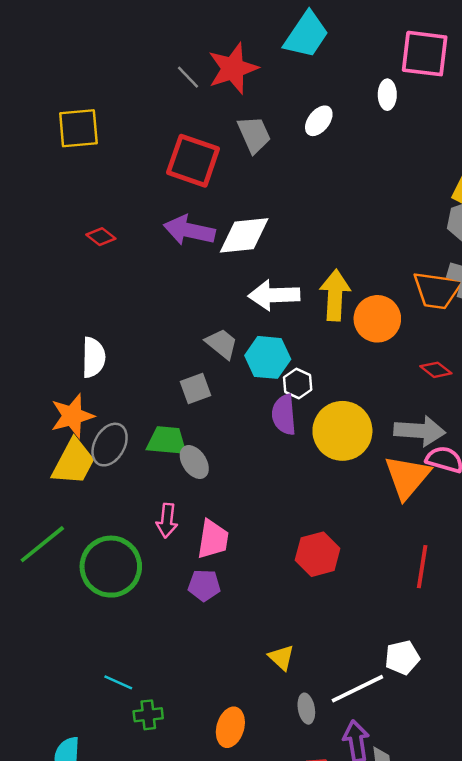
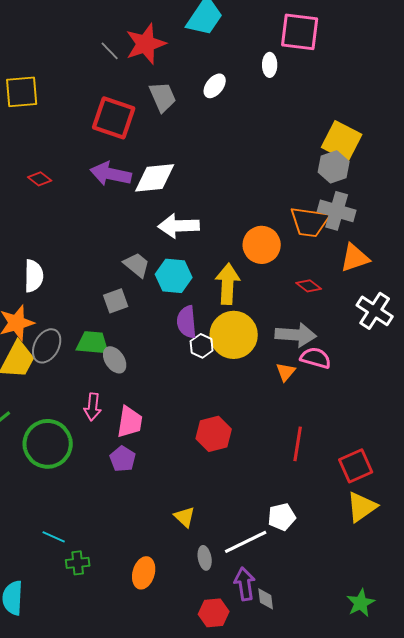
yellow arrow: (335, 295) -> (228, 284), moved
white hexagon: (298, 384) -> (202, 346), moved
orange triangle: (407, 477) -> (286, 372), size x0.5
purple pentagon: (204, 585) -> (123, 459), turned 30

